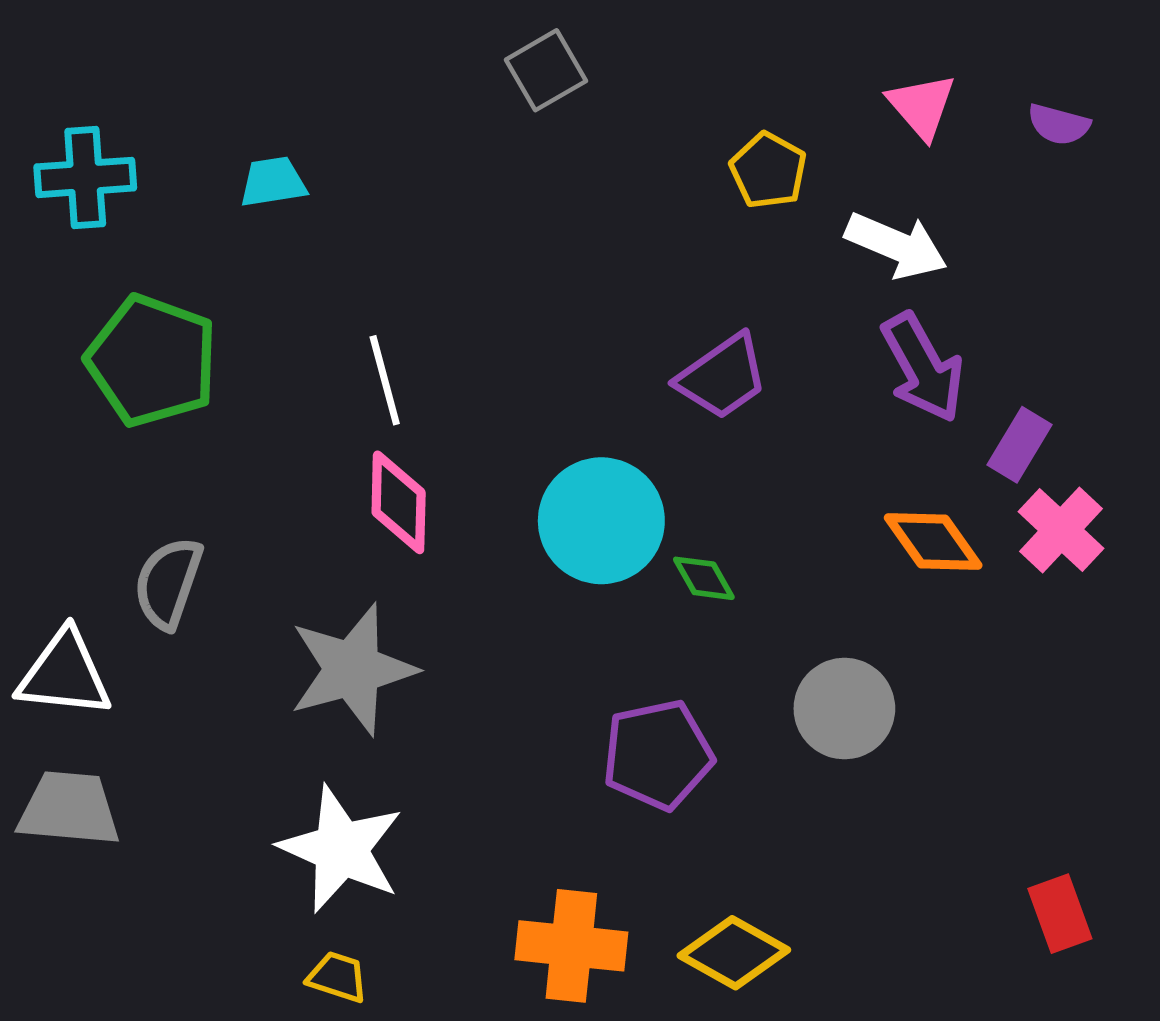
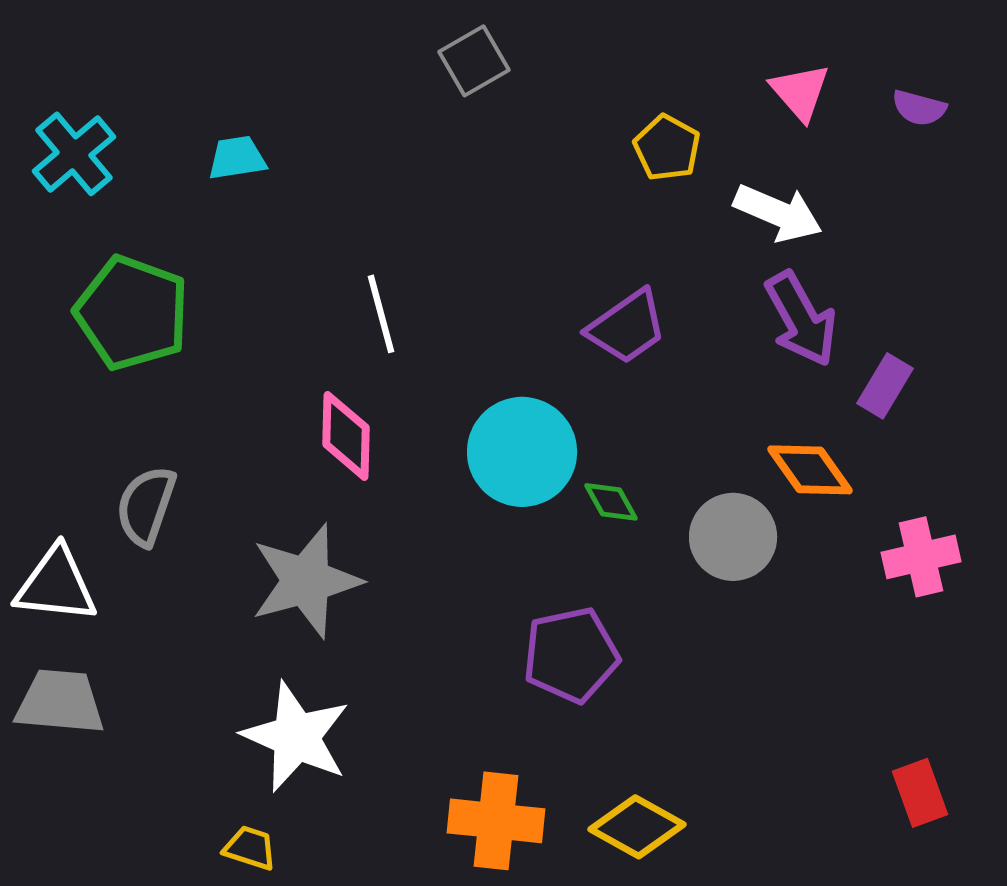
cyan cross: (85, 177) -> (74, 154), turned -36
white line: (385, 380) -> (381, 314), moved
pink cross: (1061, 530) -> (921, 557), moved, turned 34
gray circle: (844, 709) -> (733, 537), moved
yellow trapezoid: (337, 977) -> (250, 848), moved

